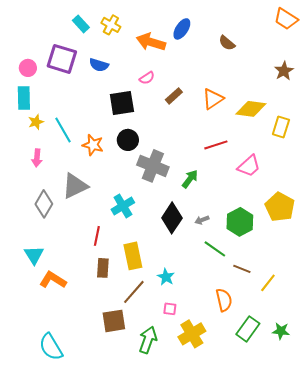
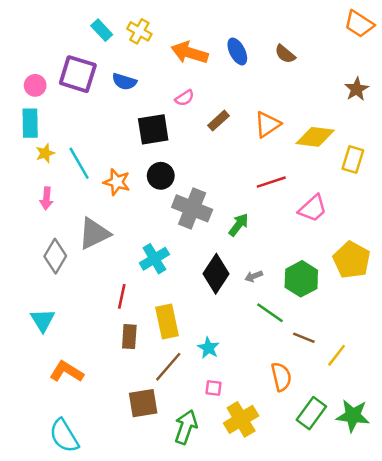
blue ellipse: (182, 29) -> (237, 51), moved, turned -60
orange L-shape: (53, 280) -> (67, 372), moved
green star: (281, 331) -> (353, 416), size x1.5

